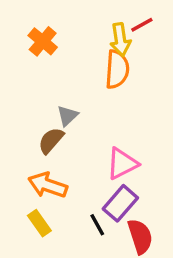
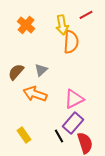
yellow arrow: (120, 40) -> (62, 25), moved
brown semicircle: (51, 140) -> (16, 72), moved
orange arrow: (48, 185) -> (35, 94), moved

